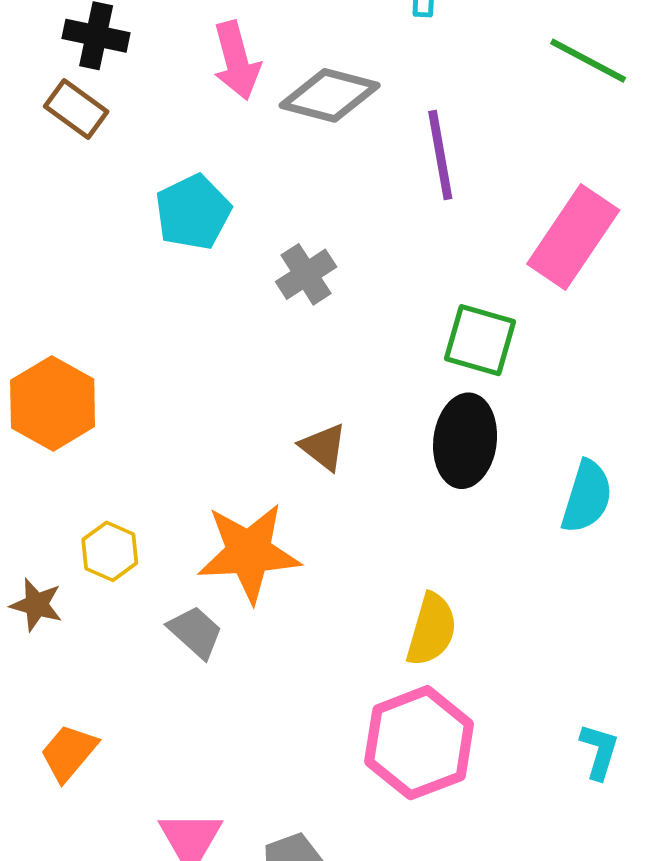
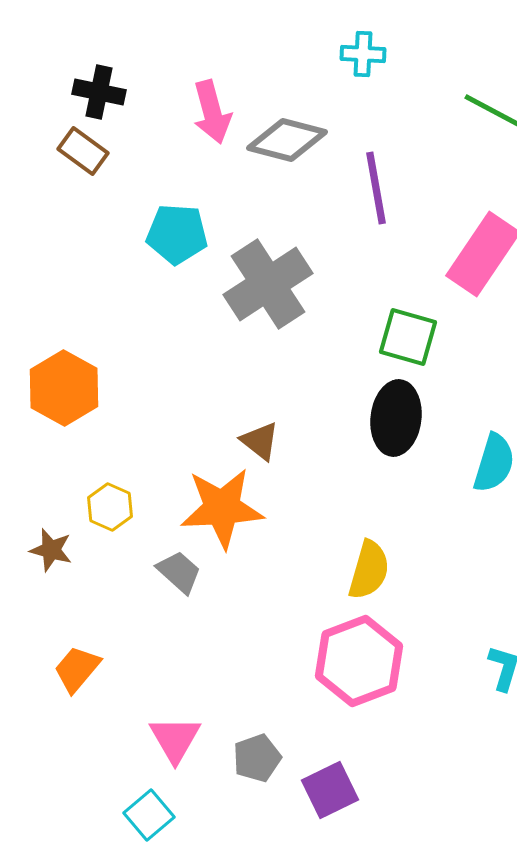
cyan pentagon: (193, 212) -> (177, 234), turned 30
gray cross: (306, 274) -> (268, 284), size x1.8
brown triangle: (323, 447) -> (260, 441), moved

